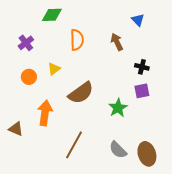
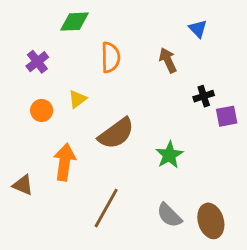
black cross: (142, 67) -> (204, 96), turned -32
purple square: (142, 91) -> (227, 116), moved

